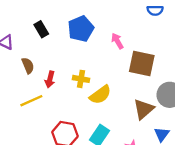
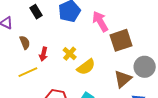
pink arrow: (117, 41) -> (100, 21), size x1.5
brown square: (142, 63) -> (121, 40), turned -30
yellow cross: (81, 79) -> (70, 54), turned 32

